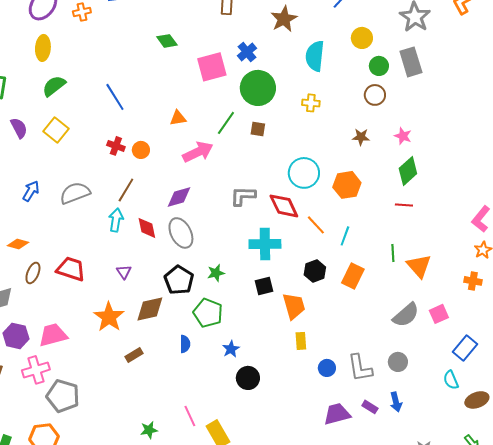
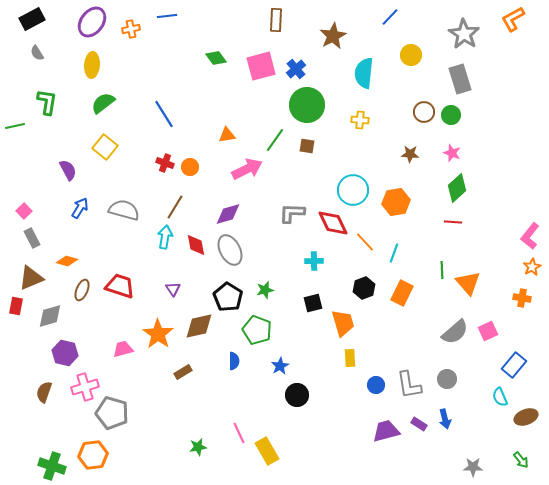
green circle: (379, 66) -> (451, 115), moved
pink square: (212, 67) -> (261, 66), moved
purple semicircle: (19, 128) -> (68, 170), moved
gray semicircle: (75, 193) -> (124, 210), turned 36
cyan cross: (265, 244) -> (314, 261), size x0.6
pink trapezoid: (53, 335) -> (123, 349), moved, size x0.7

